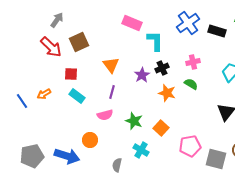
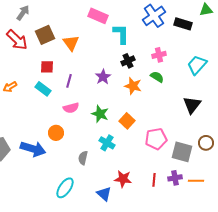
orange triangle: (111, 65) -> (71, 43), moved
red square: (71, 74) -> (47, 67), moved
purple star: (142, 75) -> (103, 77), moved
purple line: (112, 92) -> (69, 81), moved

